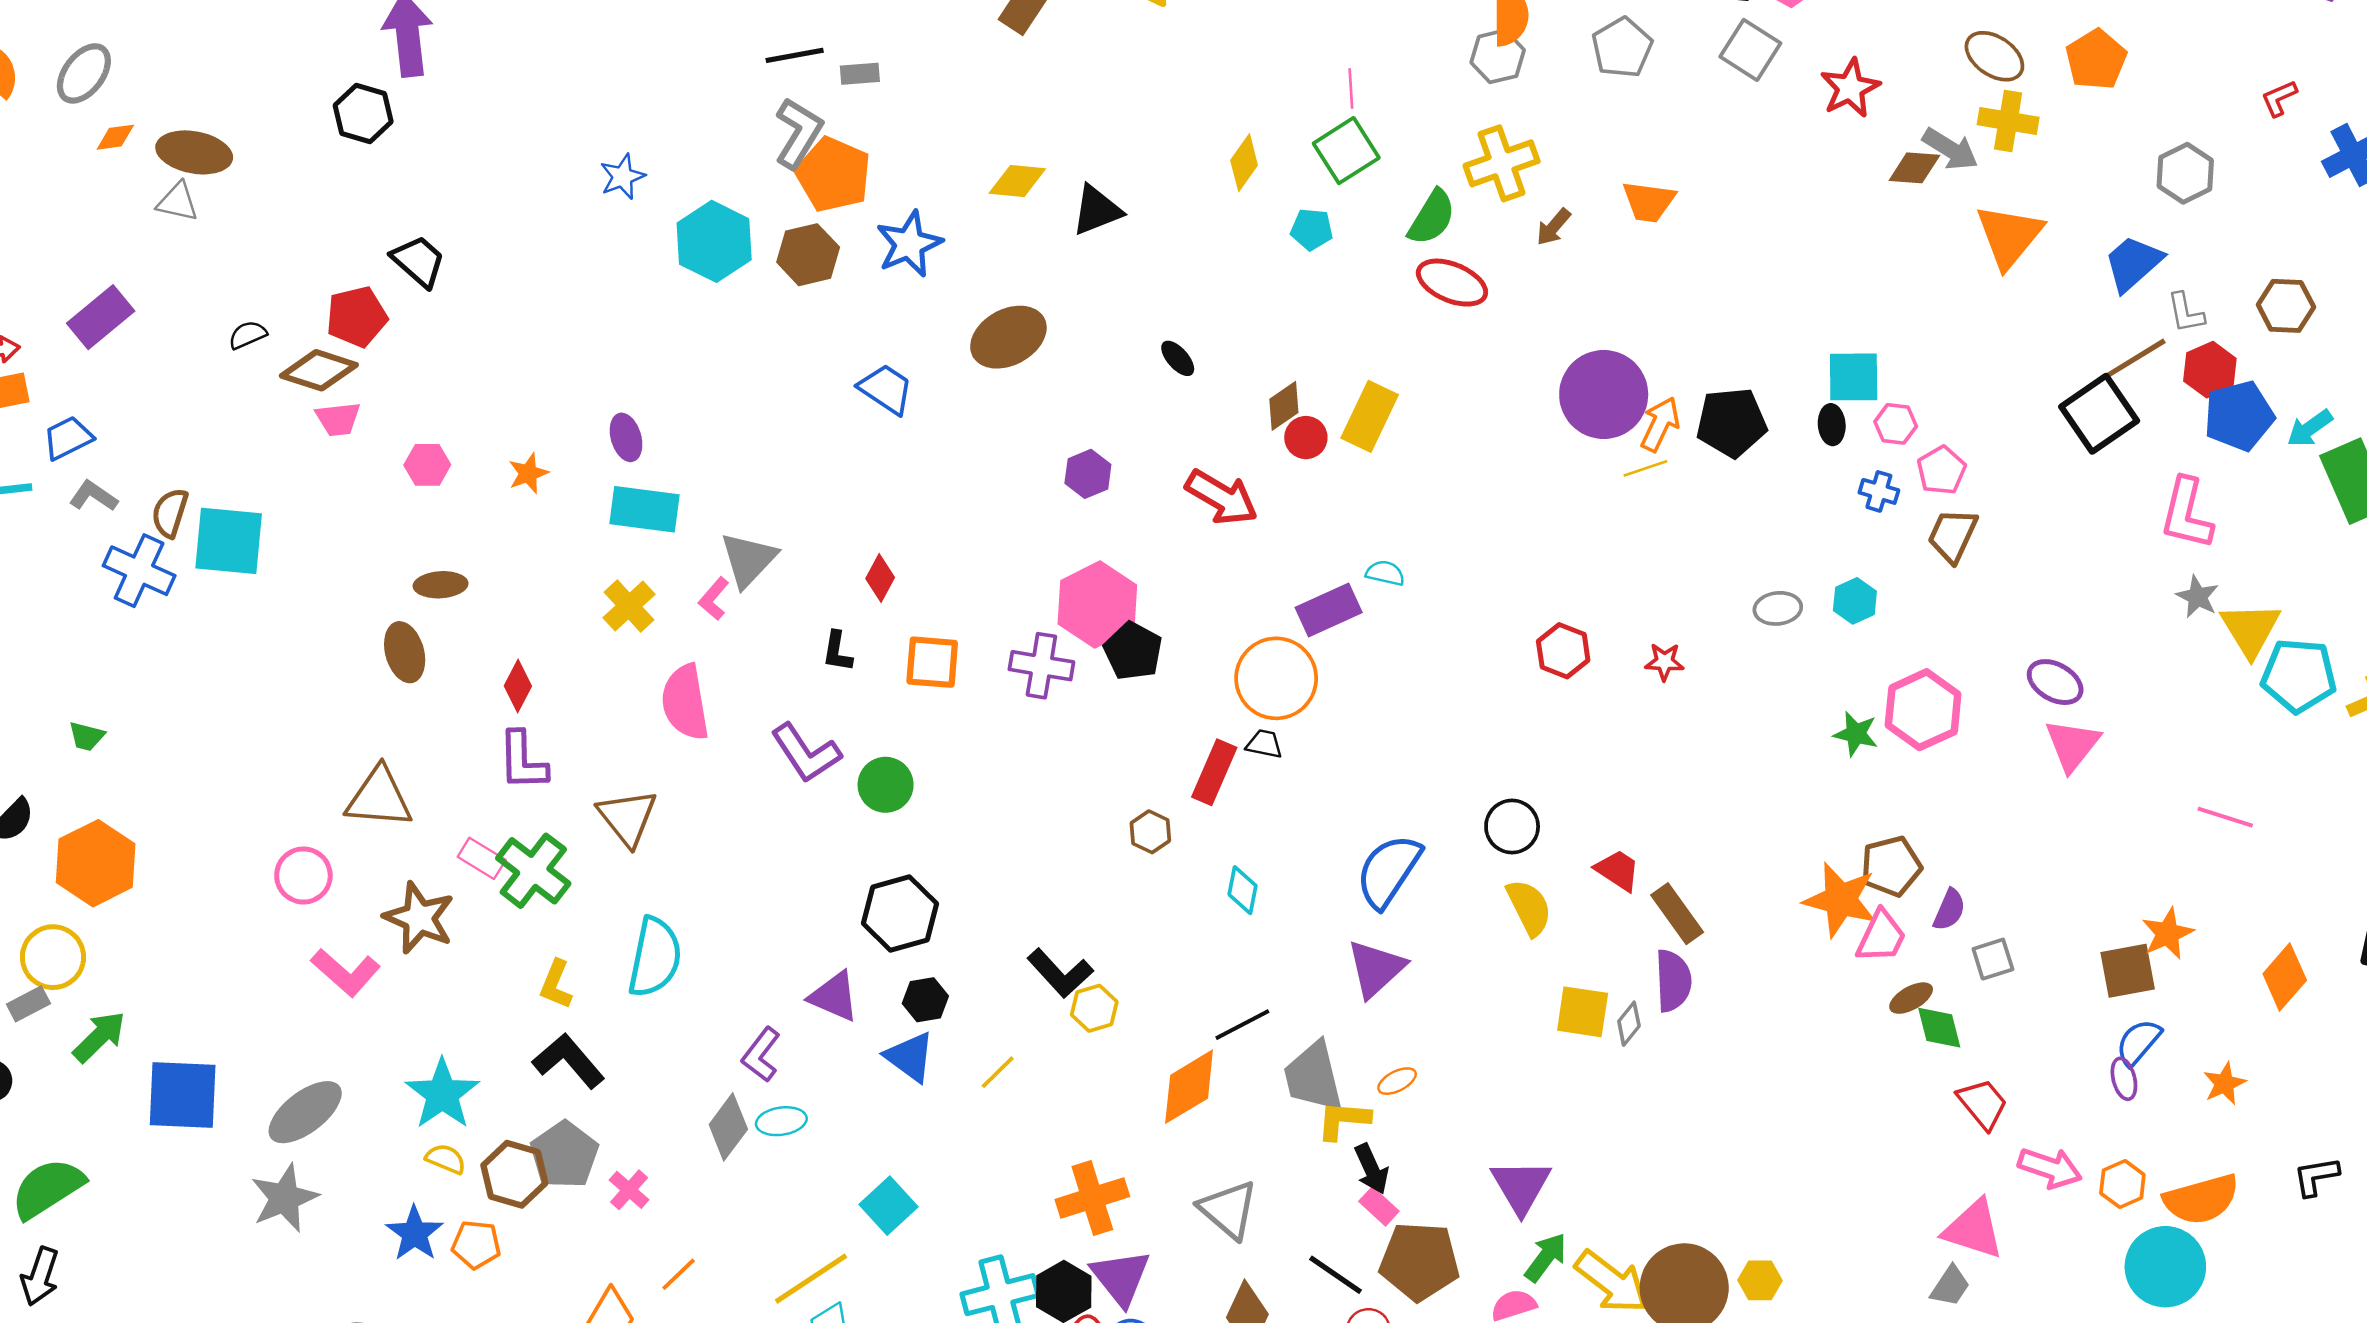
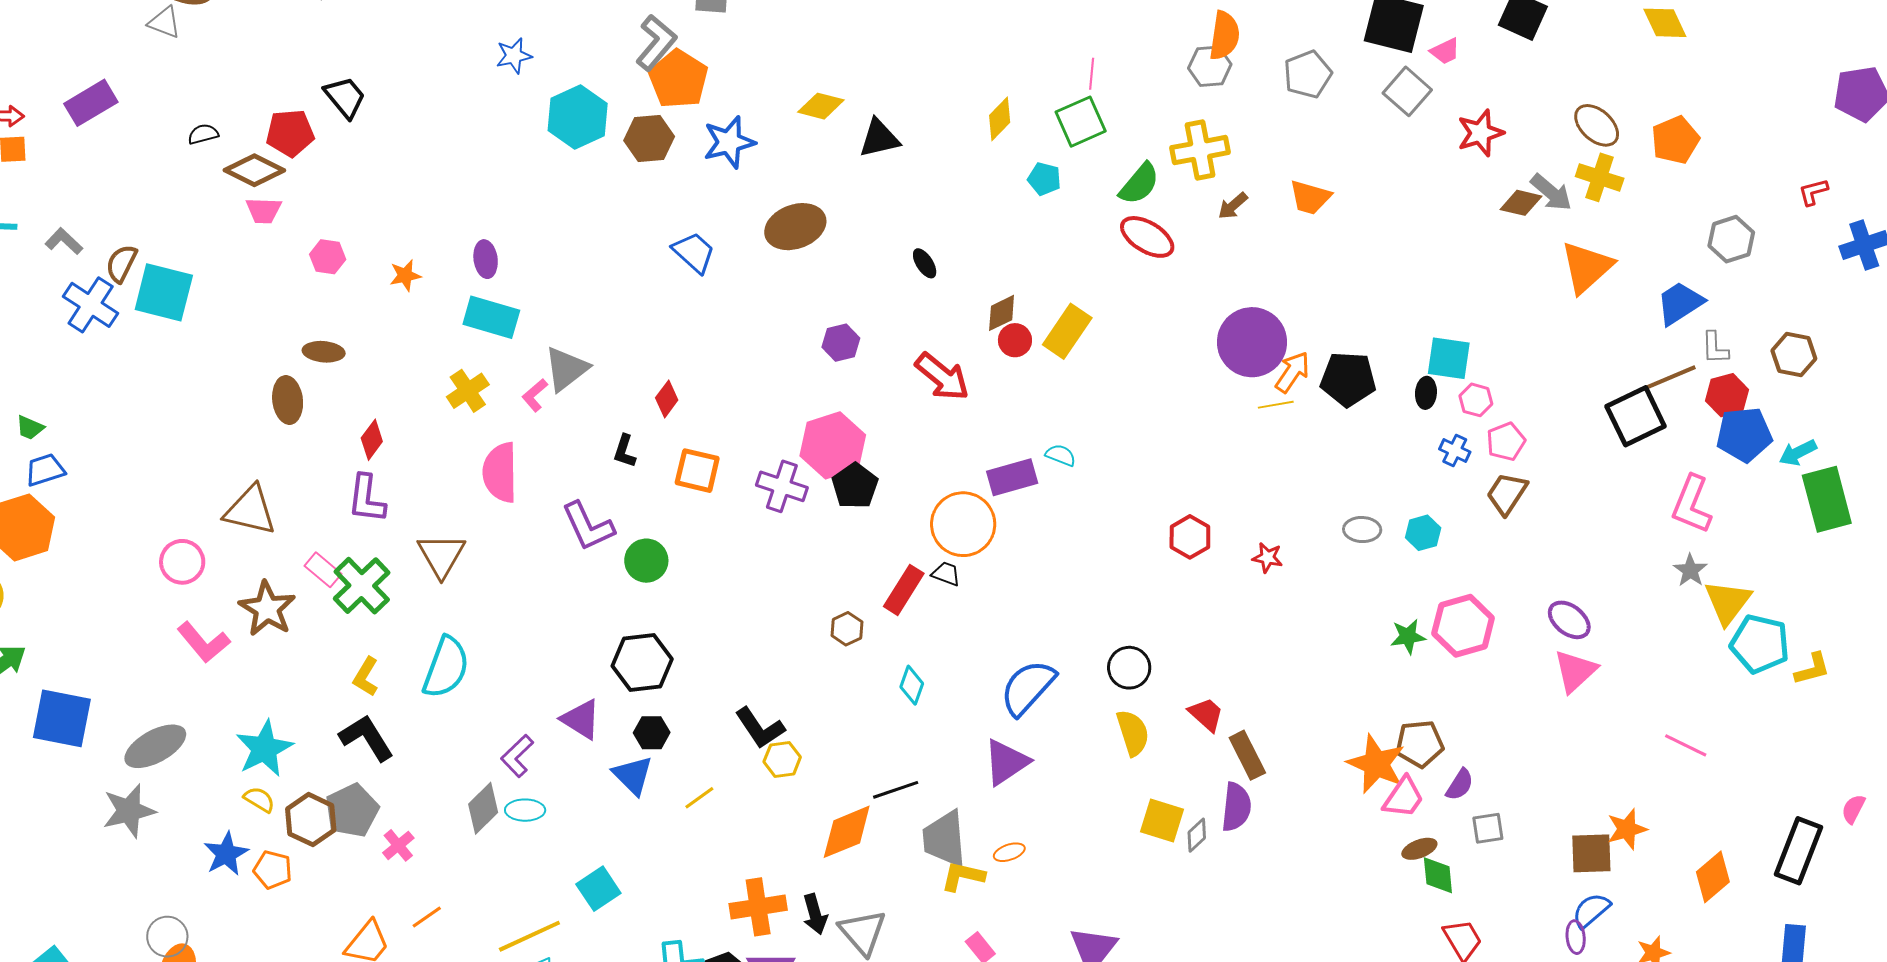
blue trapezoid: (68, 438) -> (45, 470), moved
green star: (1856, 734) -> (1408, 637), turned -30
black arrow: (1371, 1169) -> (815, 914), moved

